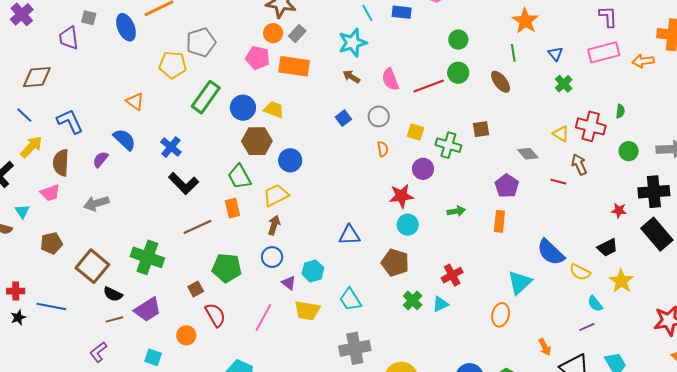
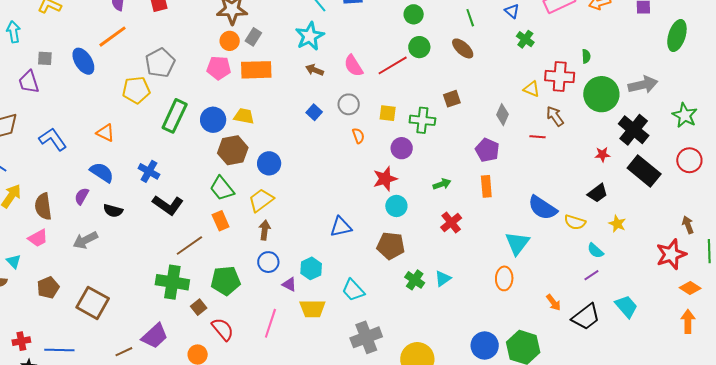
blue L-shape: (70, 121) -> (53, 139), moved
green circle: (629, 151) -> (601, 94), size x1.8
gray diamond: (528, 154) -> (502, 115), turned 75
black cross: (654, 192) -> (634, 130), turned -36
green cross: (147, 257) -> (172, 282), moved
red cross: (452, 275) -> (451, 223), moved
yellow star: (621, 281) -> (617, 224), size x0.7
black semicircle: (113, 294) -> (113, 211), moved

